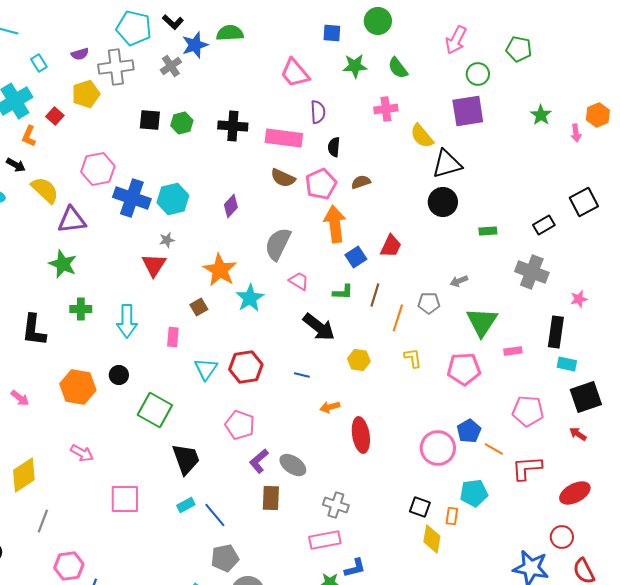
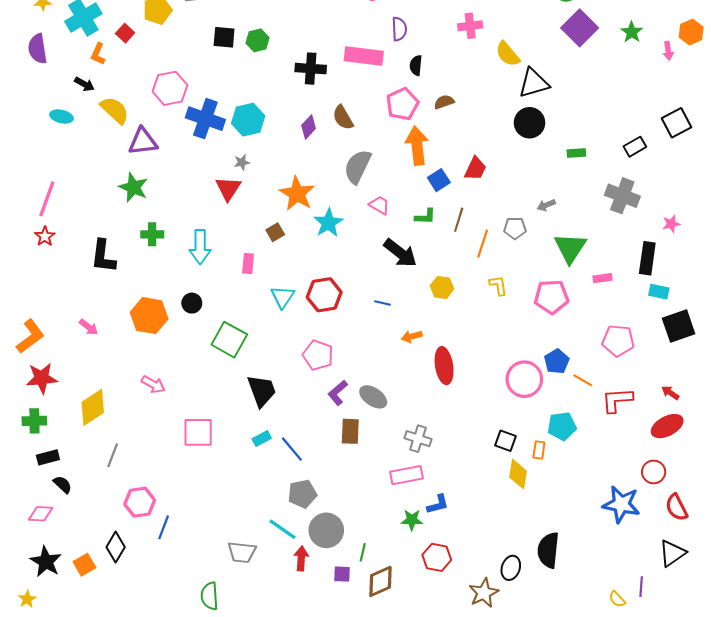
purple square: (468, 111) -> (580, 28), moved, turned -36
black cross: (233, 126) -> (311, 69), moved
brown semicircle: (283, 178) -> (343, 118), moved, turned 35
red arrow: (578, 434) -> (670, 393), moved

